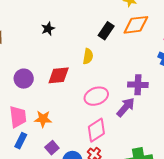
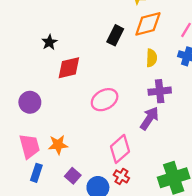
yellow semicircle: (88, 56) -> (152, 58), moved
red diamond: (59, 75) -> (69, 68), moved
pink ellipse: (96, 96) -> (105, 100), moved

